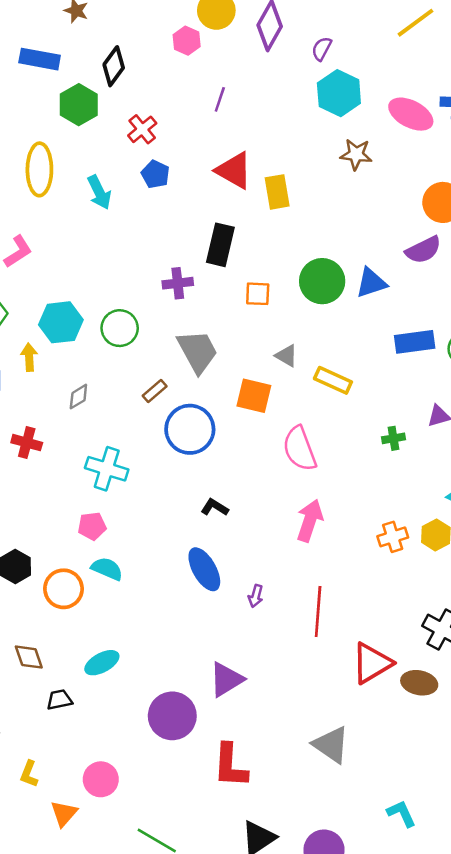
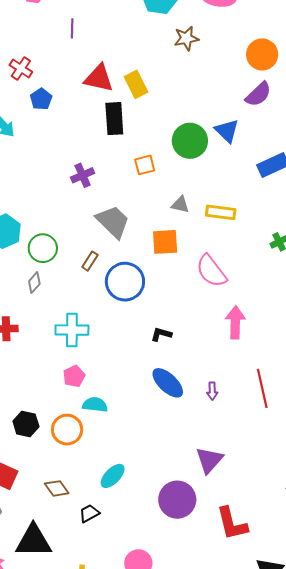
blue pentagon: (155, 174) -> (41, 99), turned 30
black rectangle: (220, 245) -> (114, 119), moved
blue triangle: (371, 283) -> (227, 131), turned -40
green circle: (120, 328) -> (43, 248), moved

